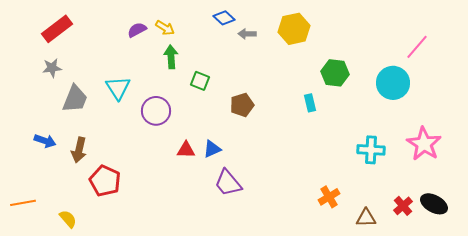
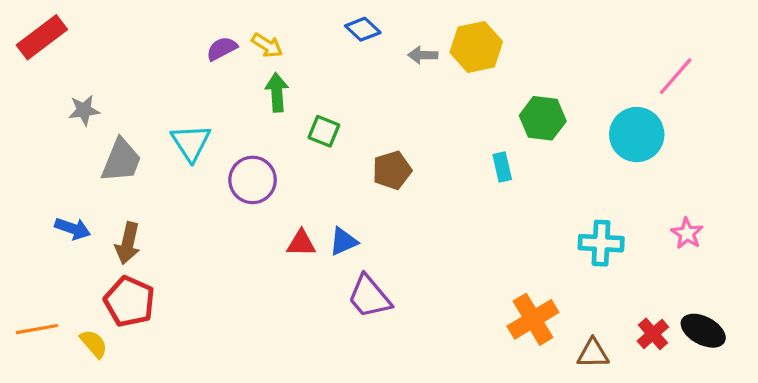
red rectangle: (57, 29) -> (42, 37), moved
gray arrow: (247, 34) -> (423, 55), moved
pink star: (424, 144) -> (687, 233), size x0.6
red pentagon: (105, 181) -> (129, 302), moved
orange cross: (329, 197) -> (533, 319), size x1.4
yellow semicircle: (68, 219) -> (94, 344), moved

